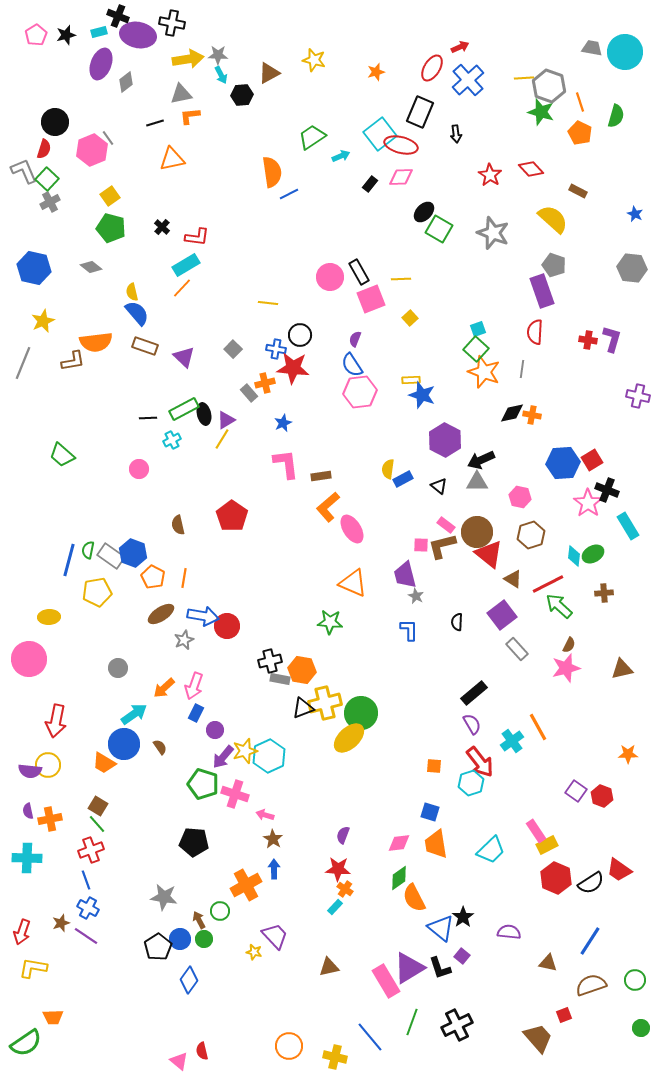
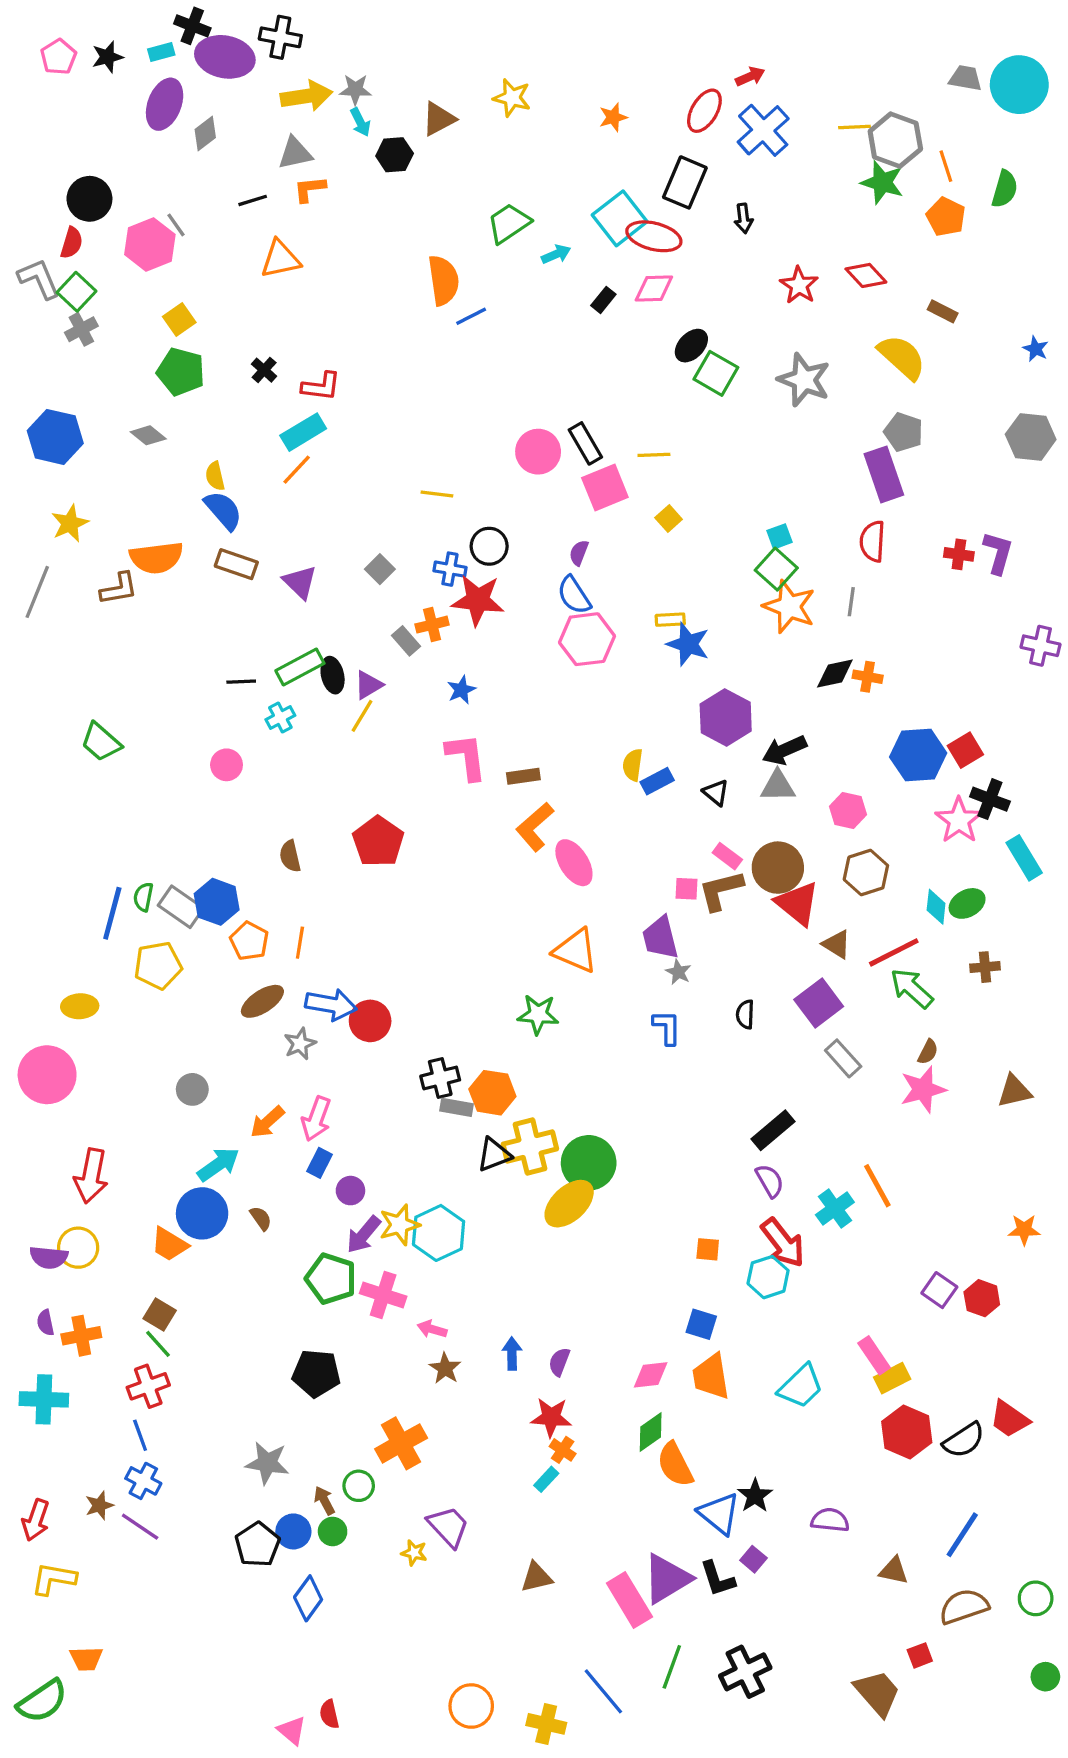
blue arrow: (274, 869) -> (512, 1354), moved

